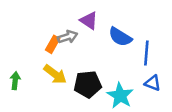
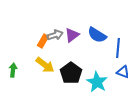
purple triangle: (89, 21) -> (72, 35), moved, turned 49
black pentagon: (88, 84) -> (71, 73), turned -30

